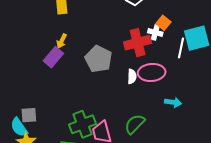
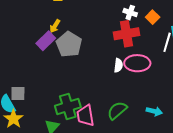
white cross: (155, 32) -> (130, 13), moved
gray pentagon: (98, 59) -> (69, 44), moved
cyan arrow: (173, 102) -> (154, 111), moved

